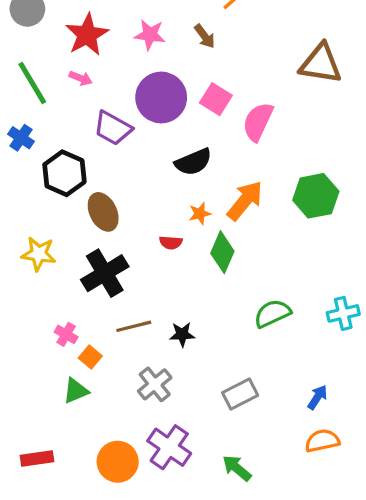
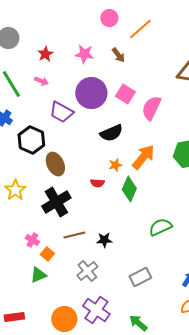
red star: (87, 35) -> (45, 54), size x0.6
yellow star: (39, 254) -> (15, 190), turned 30

